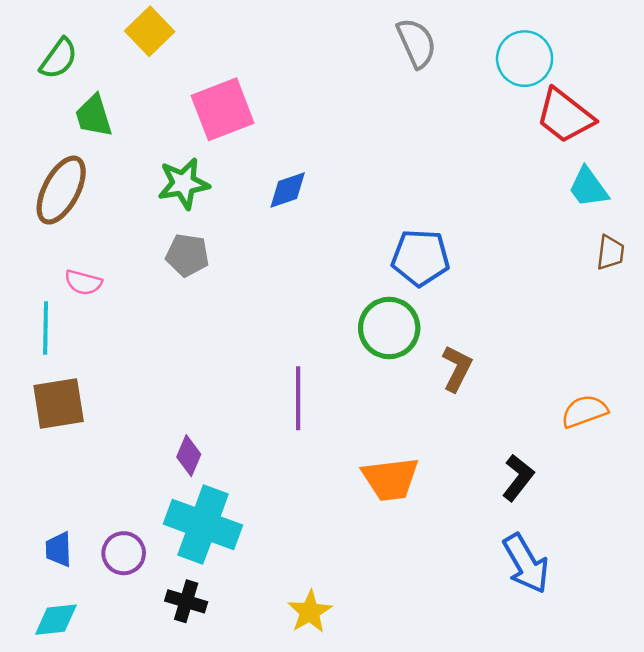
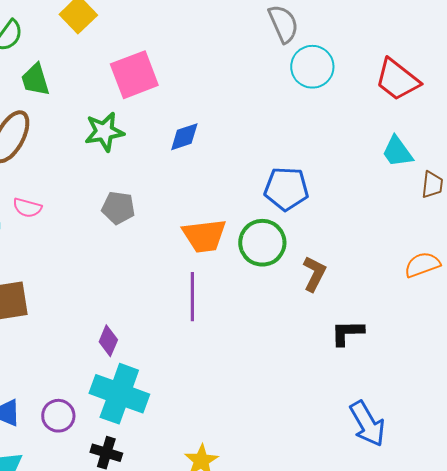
cyan circle: (525, 59) -> (312, 67), moved
cyan trapezoid: (588, 187) -> (397, 152), moved
gray pentagon: (187, 255) -> (118, 208), moved
orange semicircle: (584, 411) -> (422, 265), moved
black L-shape: (518, 478) -> (347, 333), moved, turned -129
orange trapezoid: (390, 479) -> (204, 236), moved

